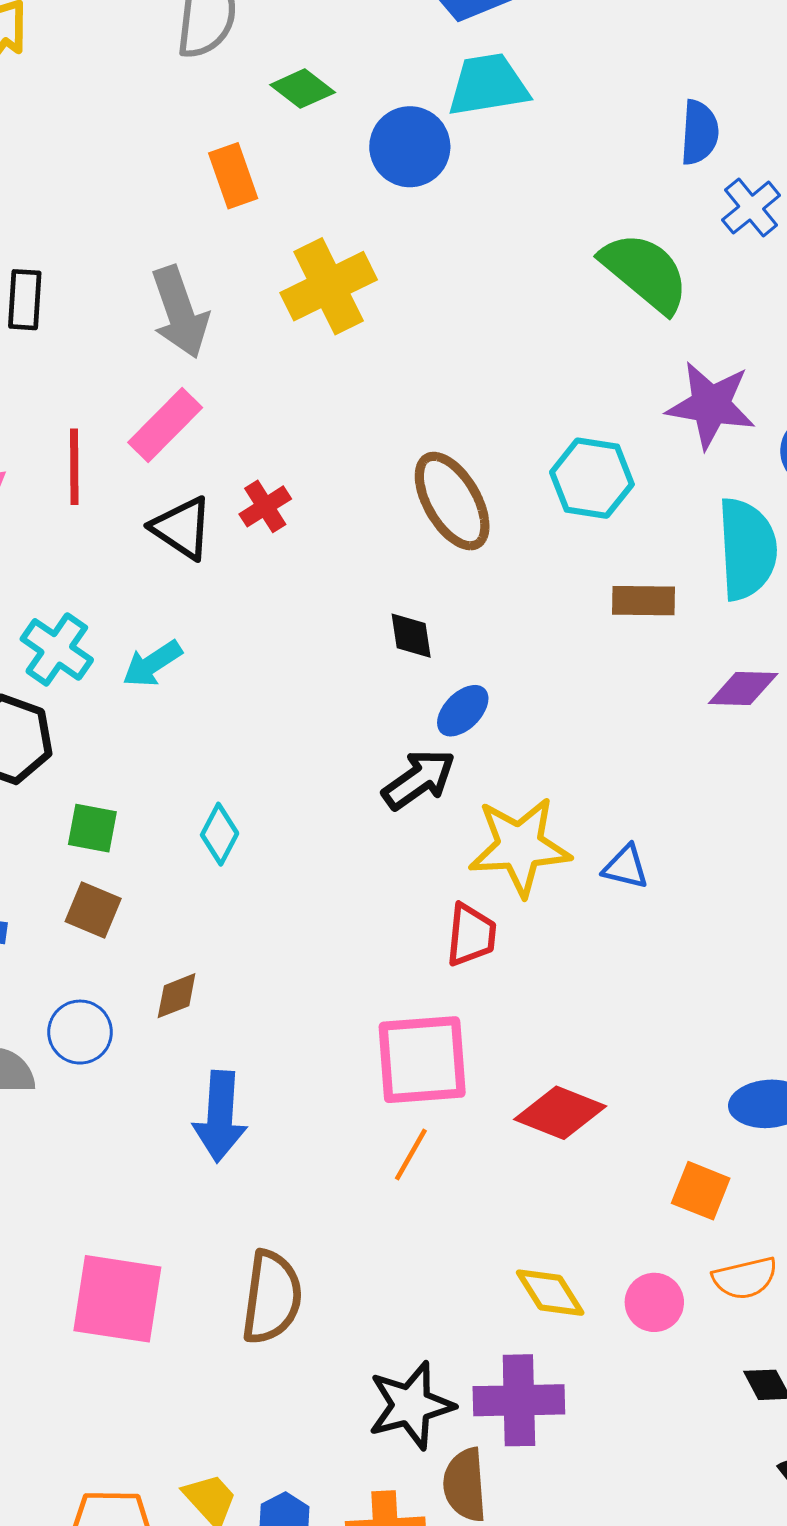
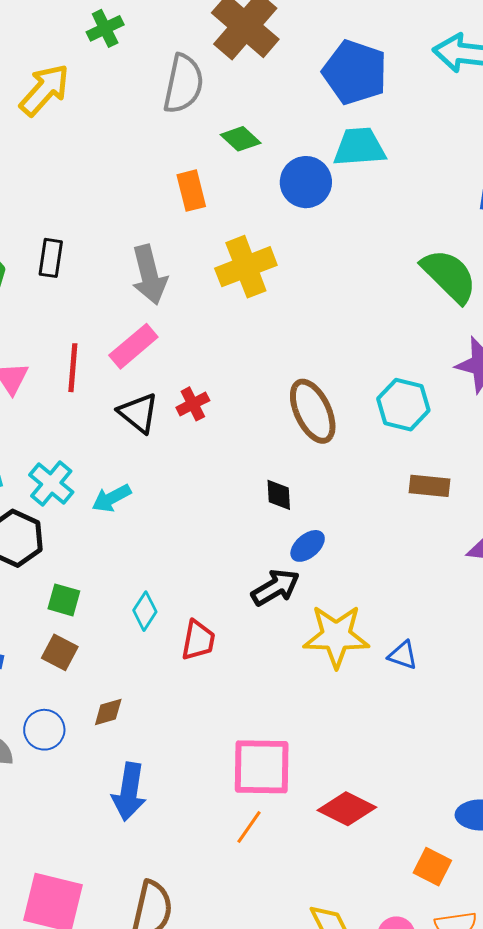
red trapezoid: (471, 935) -> (198, 640), moved

